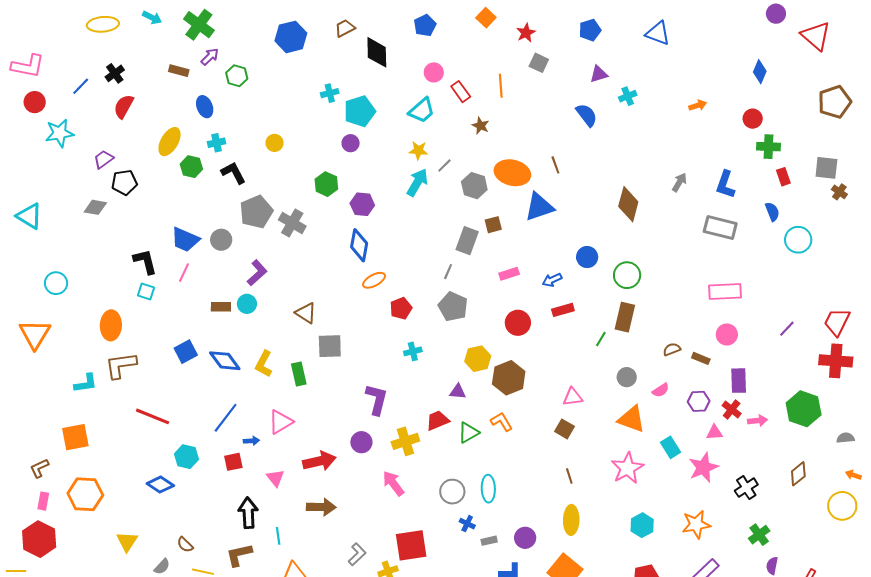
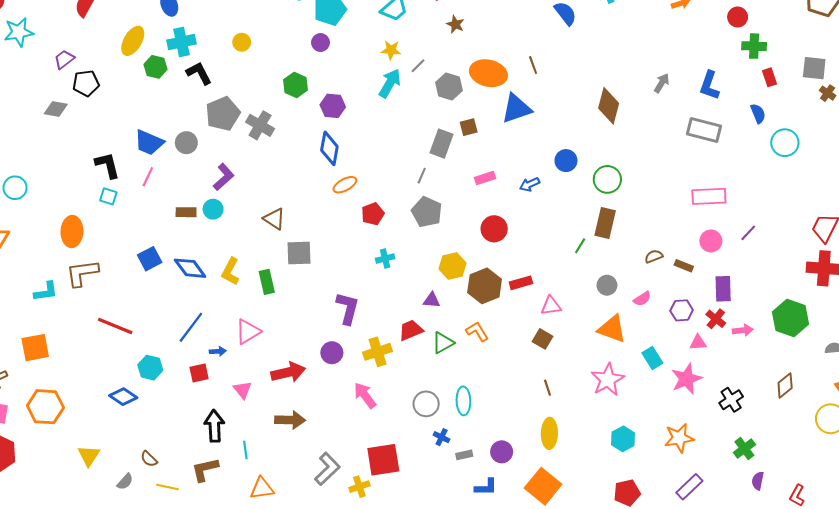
cyan cross: (217, 143) -> (182, 42), size x1.5
red rectangle: (563, 310) -> (521, 283), moved
purple line: (787, 329) -> (748, 233), moved
gray L-shape: (357, 554) -> (327, 469), size x1.4

